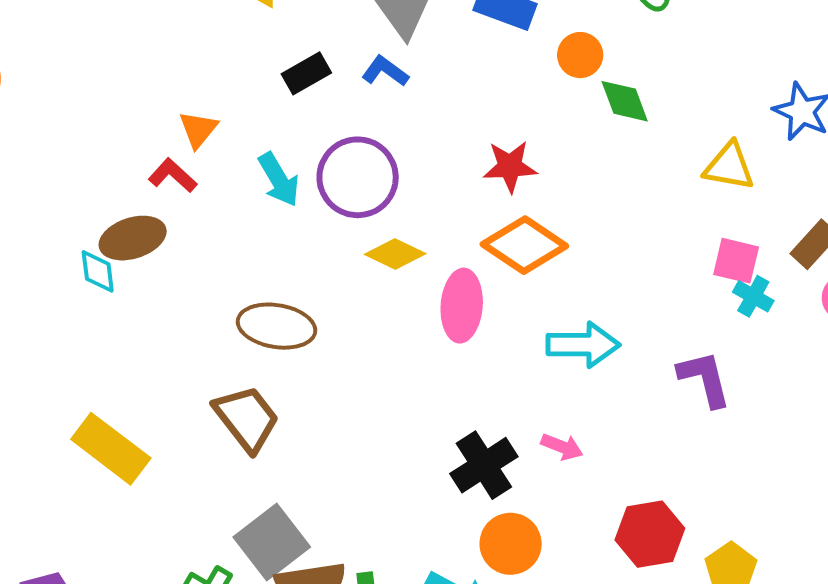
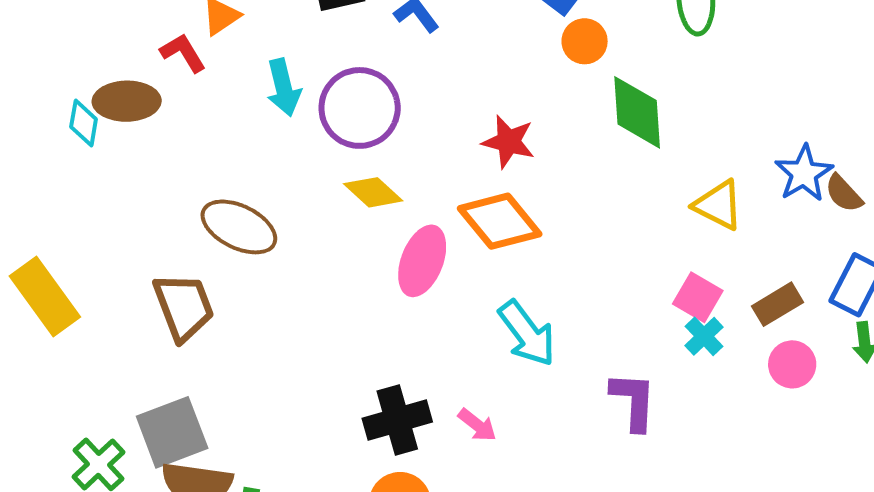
orange circle: (580, 55) -> (585, 41), moved
green diamond: (625, 101) -> (637, 112), size x1.4
cyan arrow: (583, 345) -> (527, 333), turned 36

